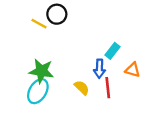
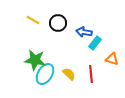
black circle: (57, 14) -> (58, 23), moved
blue arrow: (99, 69) -> (84, 32), moved, turned 98
cyan ellipse: (38, 91) -> (45, 74), moved

